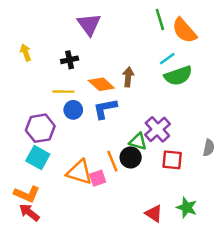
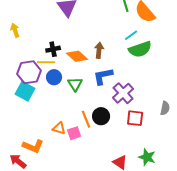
black cross: (70, 60) -> (53, 49), moved
blue L-shape: (105, 109) -> (103, 76), moved
purple hexagon: (40, 128) -> (29, 72), moved
green triangle: (138, 142) -> (75, 84), moved, turned 42
cyan square: (38, 157) -> (25, 91), moved
orange triangle: (79, 172) -> (59, 128), size x0.6
orange L-shape: (27, 194) -> (33, 146), moved

